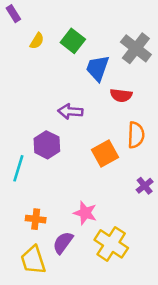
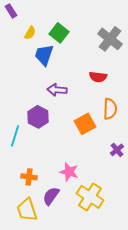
blue trapezoid: (98, 68) -> (44, 55), moved

